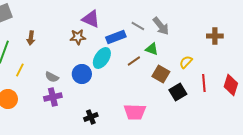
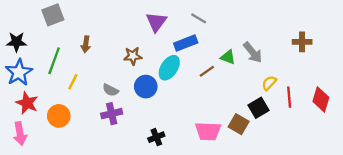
purple triangle: (91, 19) -> (156, 22), turned 42
gray line: (138, 26) -> (199, 18), moved
gray arrow: (161, 26) -> (253, 52), moved
brown star: (78, 37) -> (133, 56), moved
yellow semicircle: (186, 62) -> (269, 83), moved
brown square: (161, 74) -> (239, 124), moved

